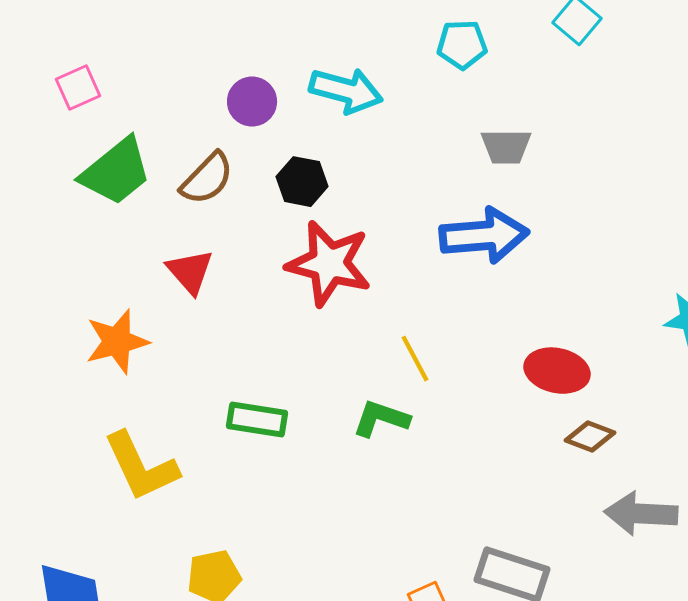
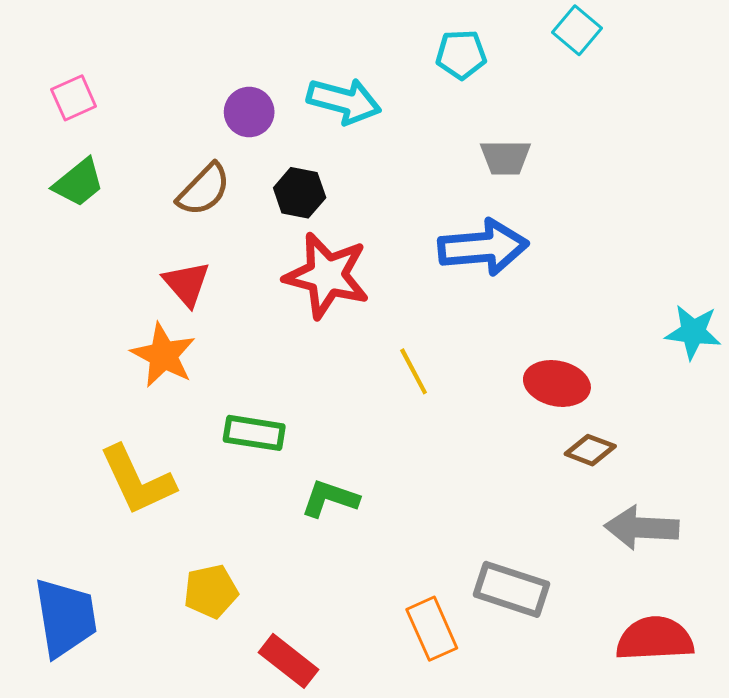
green trapezoid: (116, 172) -> (79, 183), moved, size x0.7
orange star: (117, 342) -> (163, 355), moved, turned -30
green L-shape: (381, 419) -> (330, 498), moved

